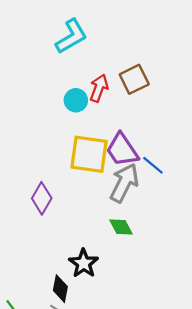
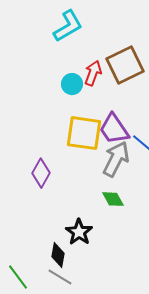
brown square: (134, 79) -> (125, 65), size x1.4

